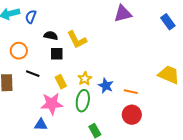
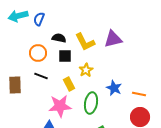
purple triangle: (123, 14) -> (113, 39), moved
orange circle: (19, 51) -> (38, 53), moved
yellow star: (85, 79) -> (86, 70), moved

